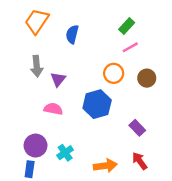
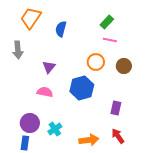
pink line: (130, 47) -> (110, 40), turned 40
gray arrow: (37, 66) -> (18, 50), moved
purple rectangle: (137, 128) -> (116, 108), turned 56

